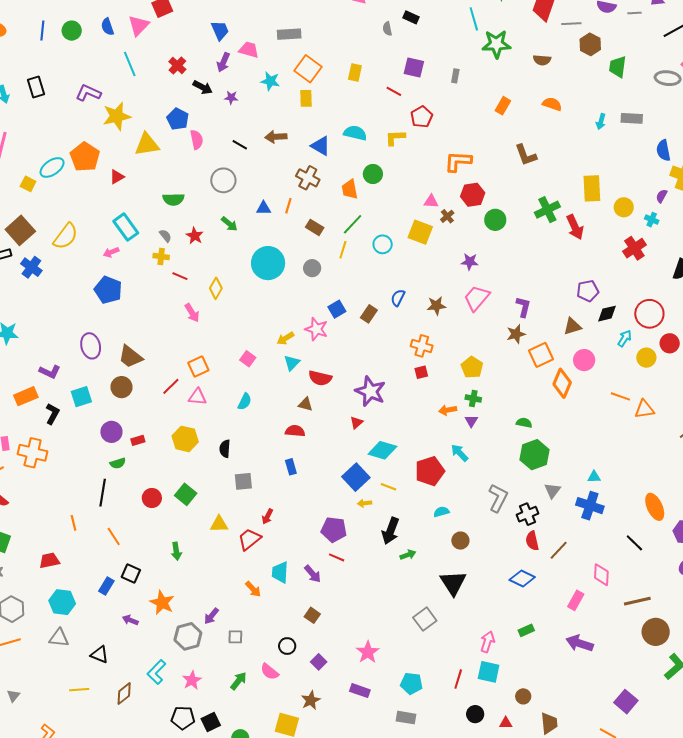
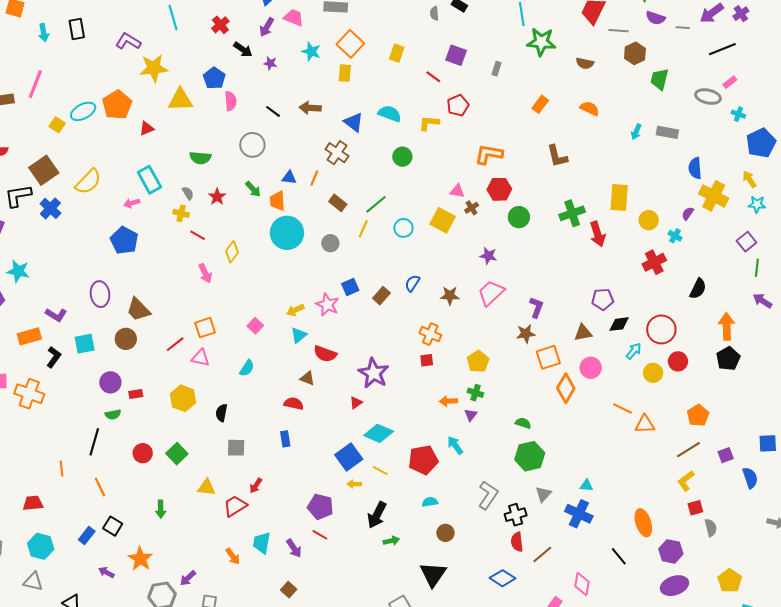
orange trapezoid: (350, 189) -> (277, 201), moved

